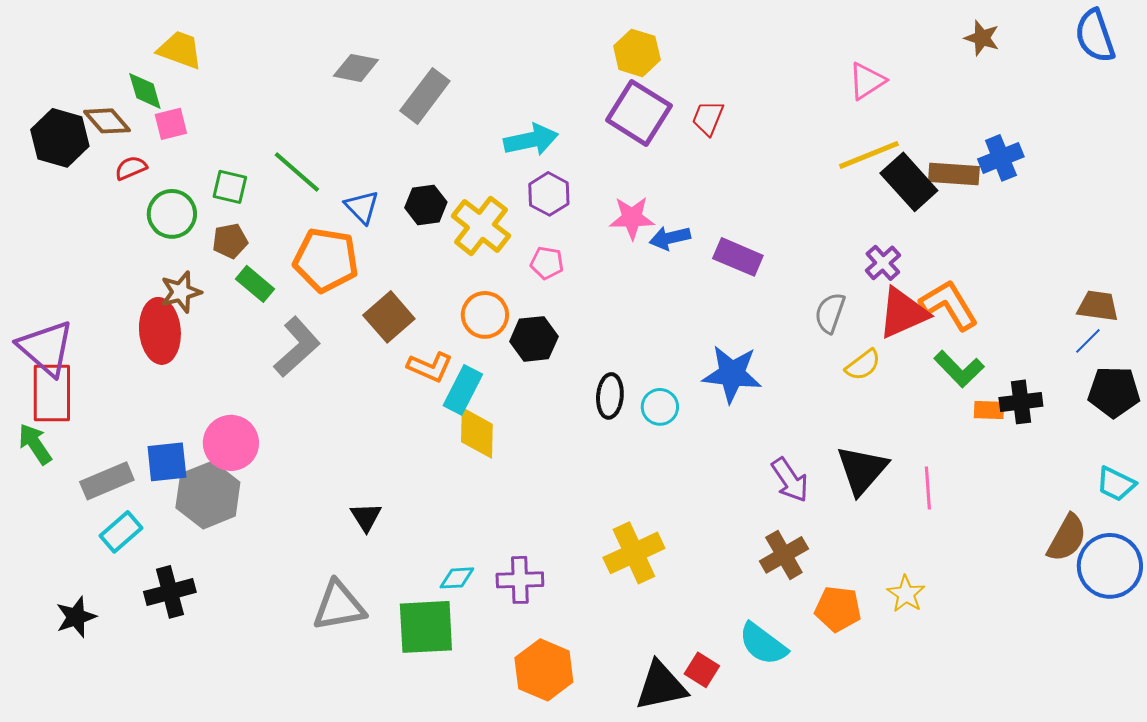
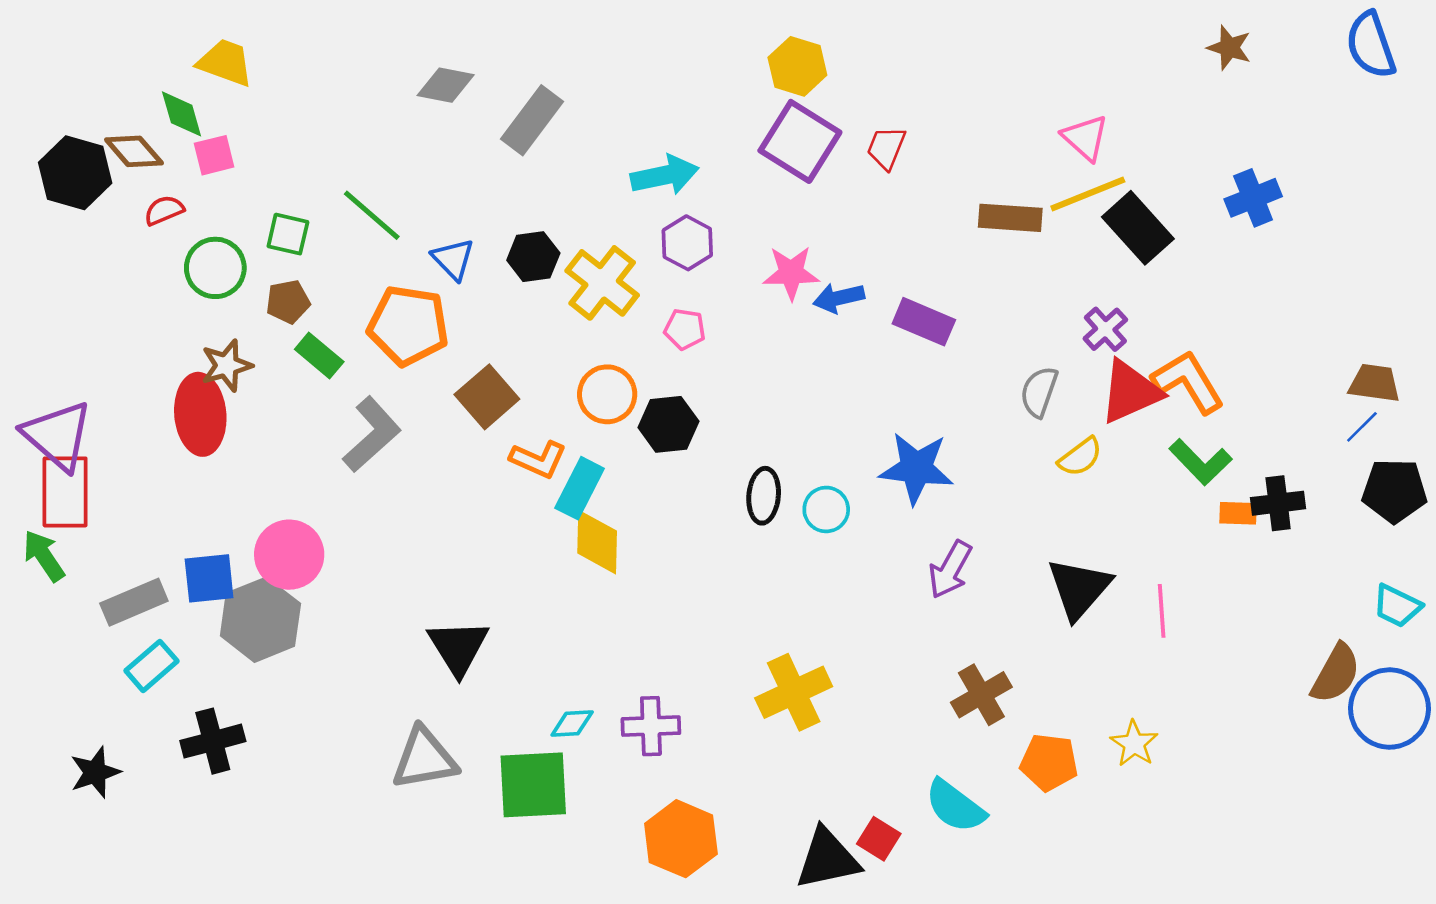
pink triangle: (867, 81) -> (1085, 138), moved, turned -45
brown rectangle: (954, 174) -> (1010, 218), moved
purple arrow: (790, 480) -> (950, 570), moved, turned 63
black triangle: (366, 517) -> (458, 647), size x1.6

